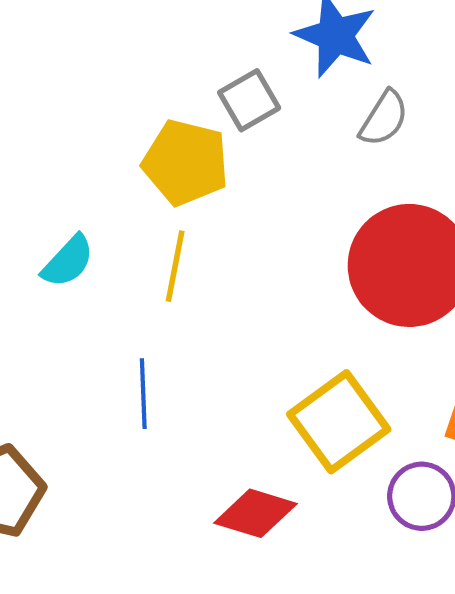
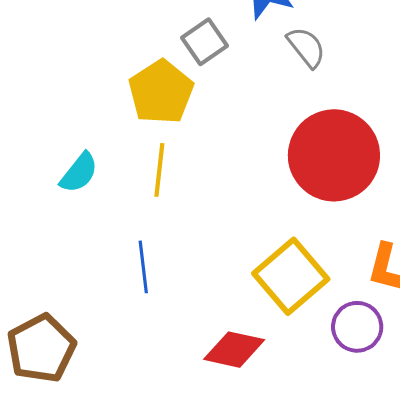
gray semicircle: (384, 118) -> (306, 47), turned -66
yellow pentagon: (186, 163) -> (161, 92), turned 30

